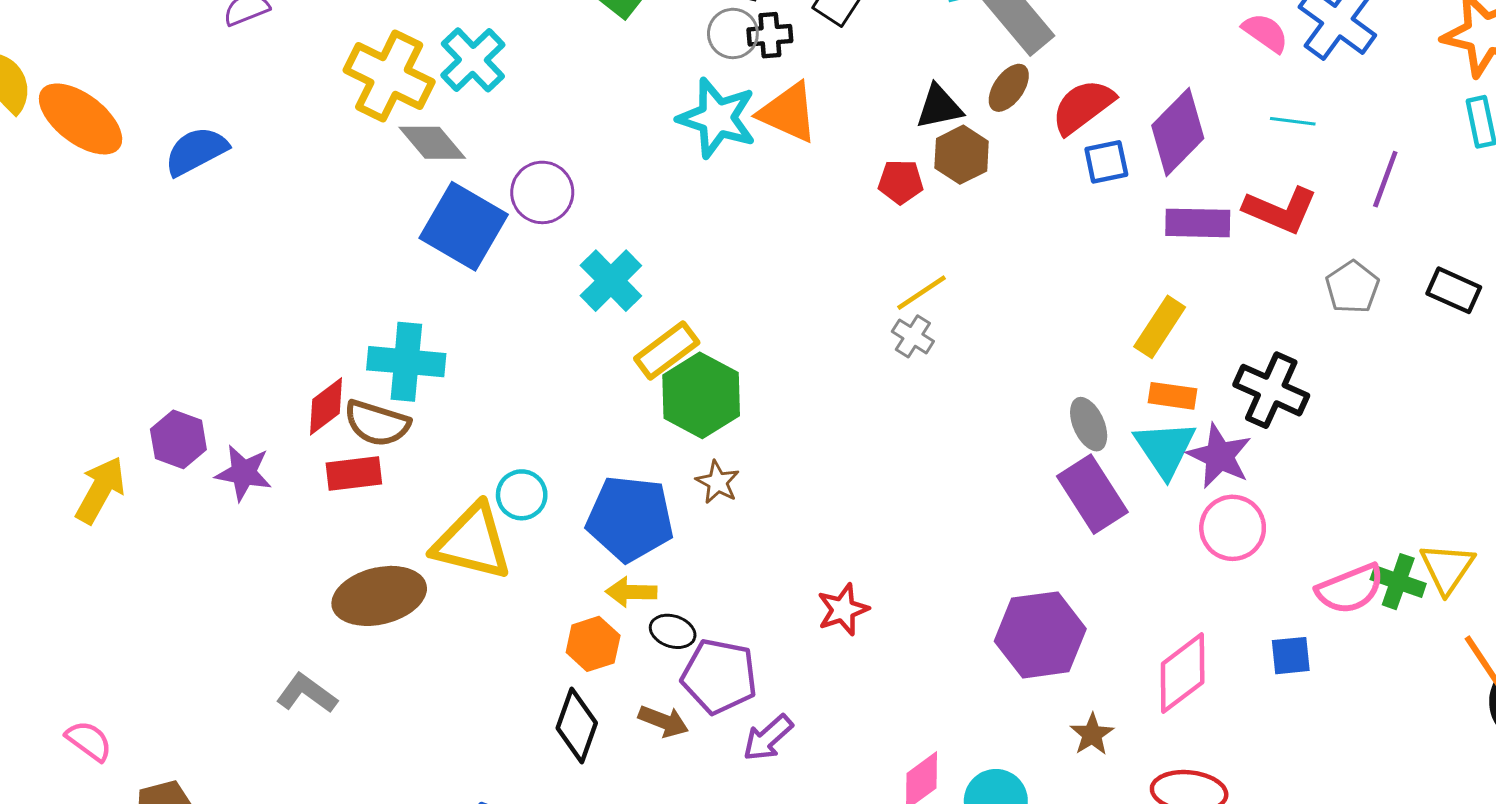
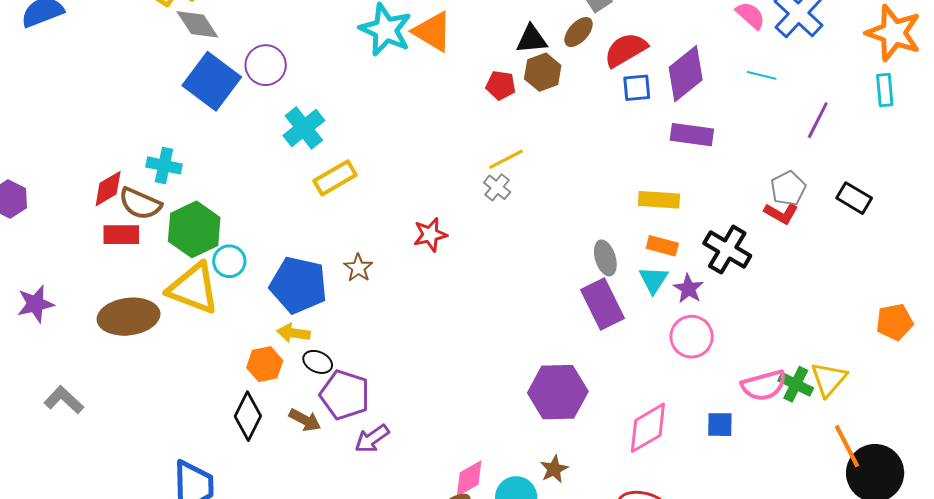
red L-shape: (1280, 210) -> (781, 213), moved, size x0.7
yellow rectangle: (1160, 327) -> (659, 200), turned 54
cyan cross: (406, 362) -> (164, 165), size x0.7
green hexagon: (701, 395) -> (194, 229), moved
cyan triangle: (1165, 449) -> (653, 280), size x0.7
purple star: (1219, 456) -> (688, 289), size x0.7
purple star: (244, 473) -> (35, 304), moved, turned -30
red star: (843, 610) -> (430, 235), moved
gray L-shape: (307, 693) -> (64, 400), moved
brown star: (1092, 734) -> (554, 469), moved

